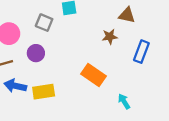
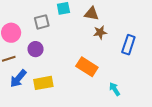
brown triangle: (127, 15) -> (92, 14), moved
gray square: (44, 23) -> (42, 22), turned -35
blue arrow: (15, 86) -> (18, 79), turned -60

